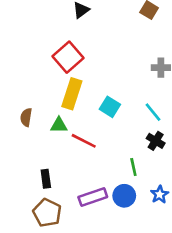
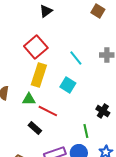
cyan line: (153, 112) -> (76, 58), moved
black rectangle: (46, 179) -> (35, 128), moved, turned -40

